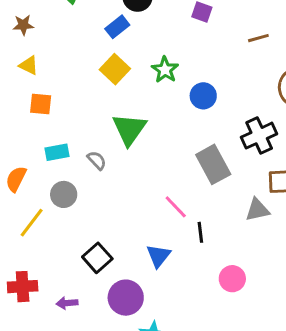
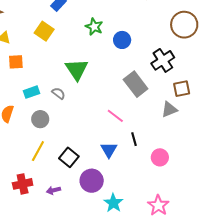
yellow square: (115, 69) -> (44, 31), moved
yellow line: (32, 223) -> (38, 151), moved
black line: (200, 232) -> (134, 139), moved

